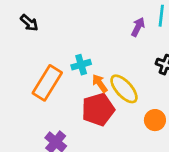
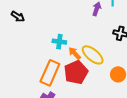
cyan cross: (81, 65) -> (59, 42), turned 32
orange rectangle: (47, 83) -> (50, 73), moved

